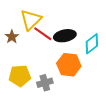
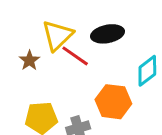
black ellipse: (65, 36) -> (108, 34), moved

